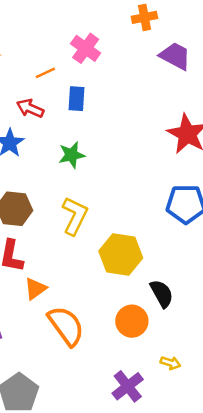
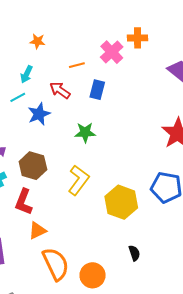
orange cross: (144, 17) -> (138, 38), moved
yellow hexagon: (121, 254) -> (121, 202), moved
black semicircle: (162, 294) -> (134, 253), size x0.7
orange circle: (132, 321) -> (93, 275), moved

